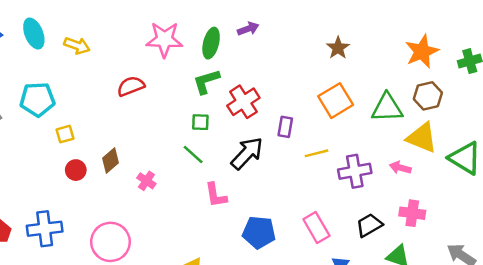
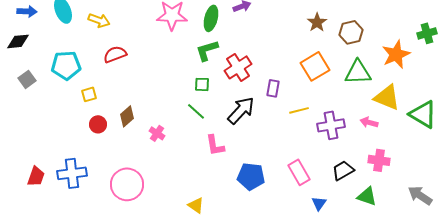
orange star: (422, 51) -> (396, 54), moved
red semicircle: (131, 86) -> (115, 54), moved
brown hexagon: (428, 96) -> (351, 32), moved

